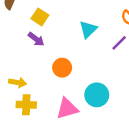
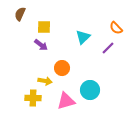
yellow square: (40, 17) -> (44, 27), turned -32
yellow arrow: (18, 82) -> (45, 81), moved

